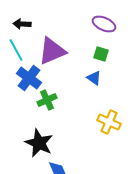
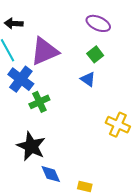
green square: (101, 54) -> (95, 54), turned 35
yellow cross: (109, 122) -> (118, 125), moved

